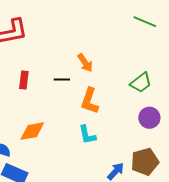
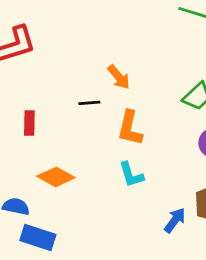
red rectangle: (24, 80) -> (29, 123), moved
orange diamond: (32, 131) -> (56, 177), turned 44

